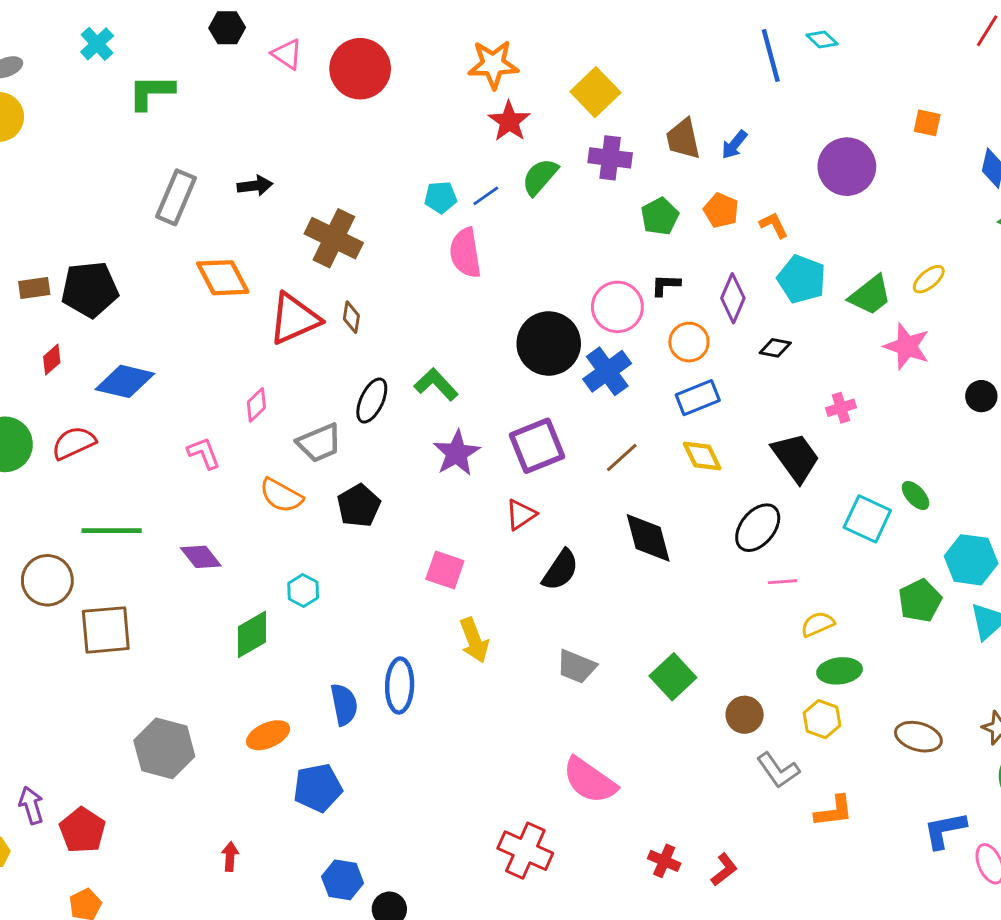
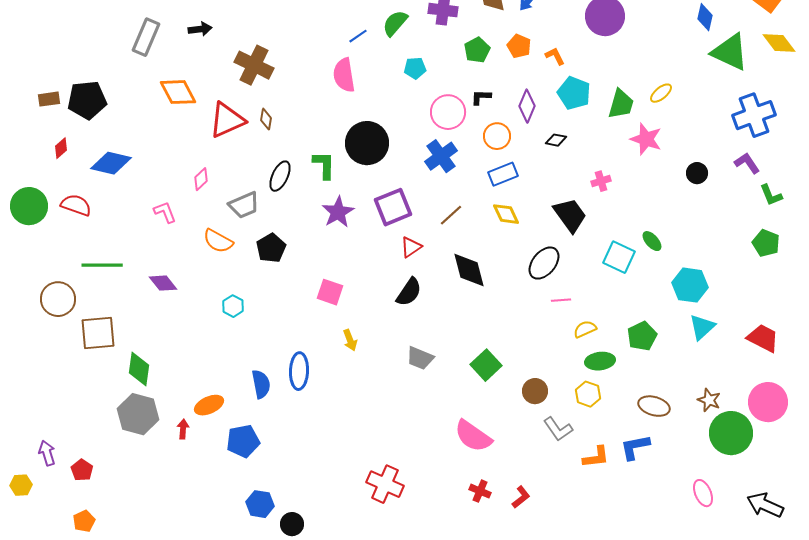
cyan pentagon: (441, 197) -> (415, 68), moved
green trapezoid: (870, 295) -> (621, 104), turned -36
black circle: (549, 343) -> (367, 143), moved
green L-shape: (436, 384) -> (324, 165), turned 44
red semicircle: (74, 443) -> (76, 205), turned 44
red triangle: (521, 514) -> (411, 247), moved
green pentagon: (920, 601) -> (642, 336), moved
green diamond: (252, 634) -> (139, 369), moved, turned -52
yellow arrow: (474, 640) -> (350, 340), size x0.7
pink semicircle: (590, 780) -> (473, 436), moved
red pentagon: (82, 830) -> (82, 470), size x0.7
blue L-shape: (945, 830) -> (635, 447), moved
red arrow: (230, 857) -> (183, 429), moved

